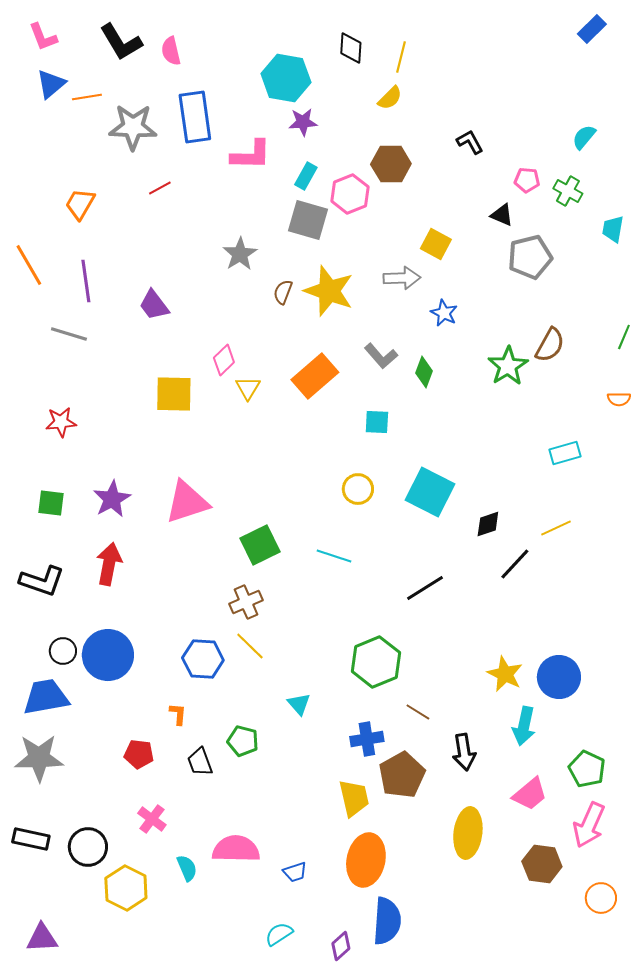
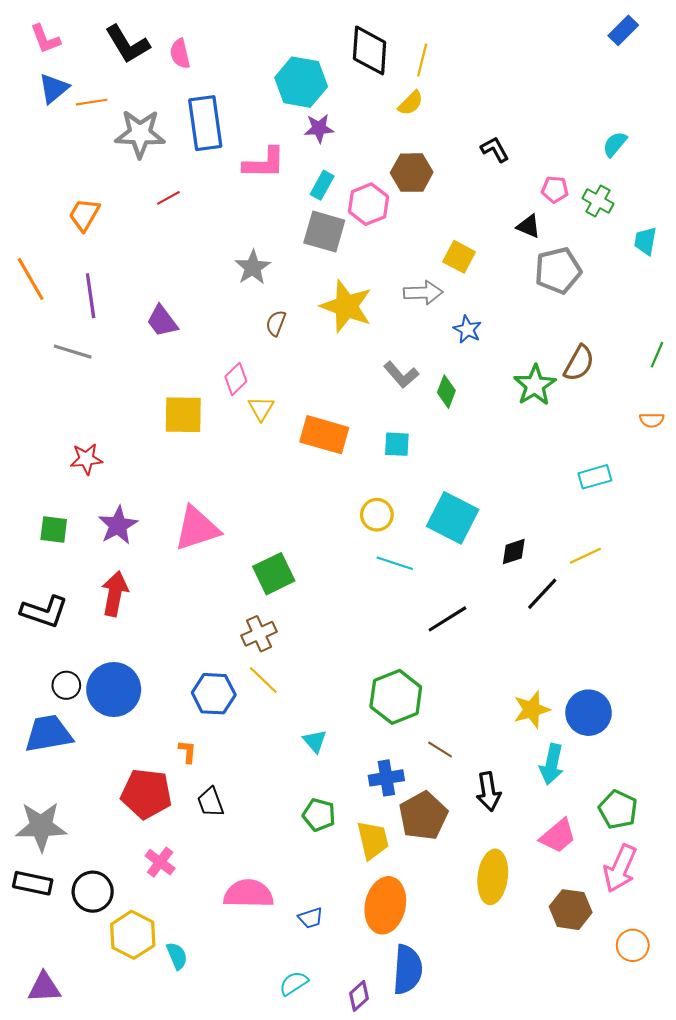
black diamond: (351, 48) -> (370, 50), size x1.5
brown semicircle: (283, 292) -> (276, 323), moved
orange rectangle: (315, 376) -> (324, 435), moved, turned 57
red star: (61, 422) -> (86, 459), moved
cyan line: (334, 556) -> (395, 563), moved
yellow star: (505, 674) -> (532, 710), turned 30
green pentagon: (243, 741) -> (319, 815), moved
red pentagon: (139, 754) -> (146, 794), size x1.6
gray star: (39, 758) -> (41, 826), moved
cyan semicircle: (187, 868) -> (177, 956), moved

